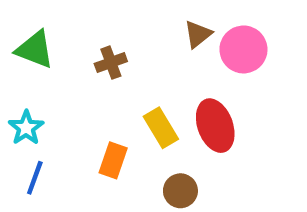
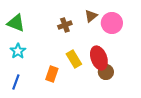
brown cross: (111, 63) -> (65, 25), moved
cyan star: (26, 128) -> (18, 51), moved
brown circle: (180, 191) -> (106, 72), moved

